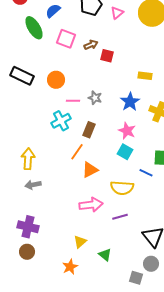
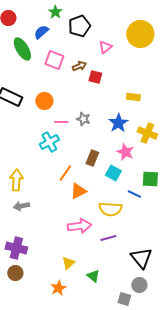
pink triangle: (117, 13) -> (105, 47), moved
brown rectangle: (89, 130) -> (92, 158), moved
pink star: (127, 131) -> (125, 152), moved

